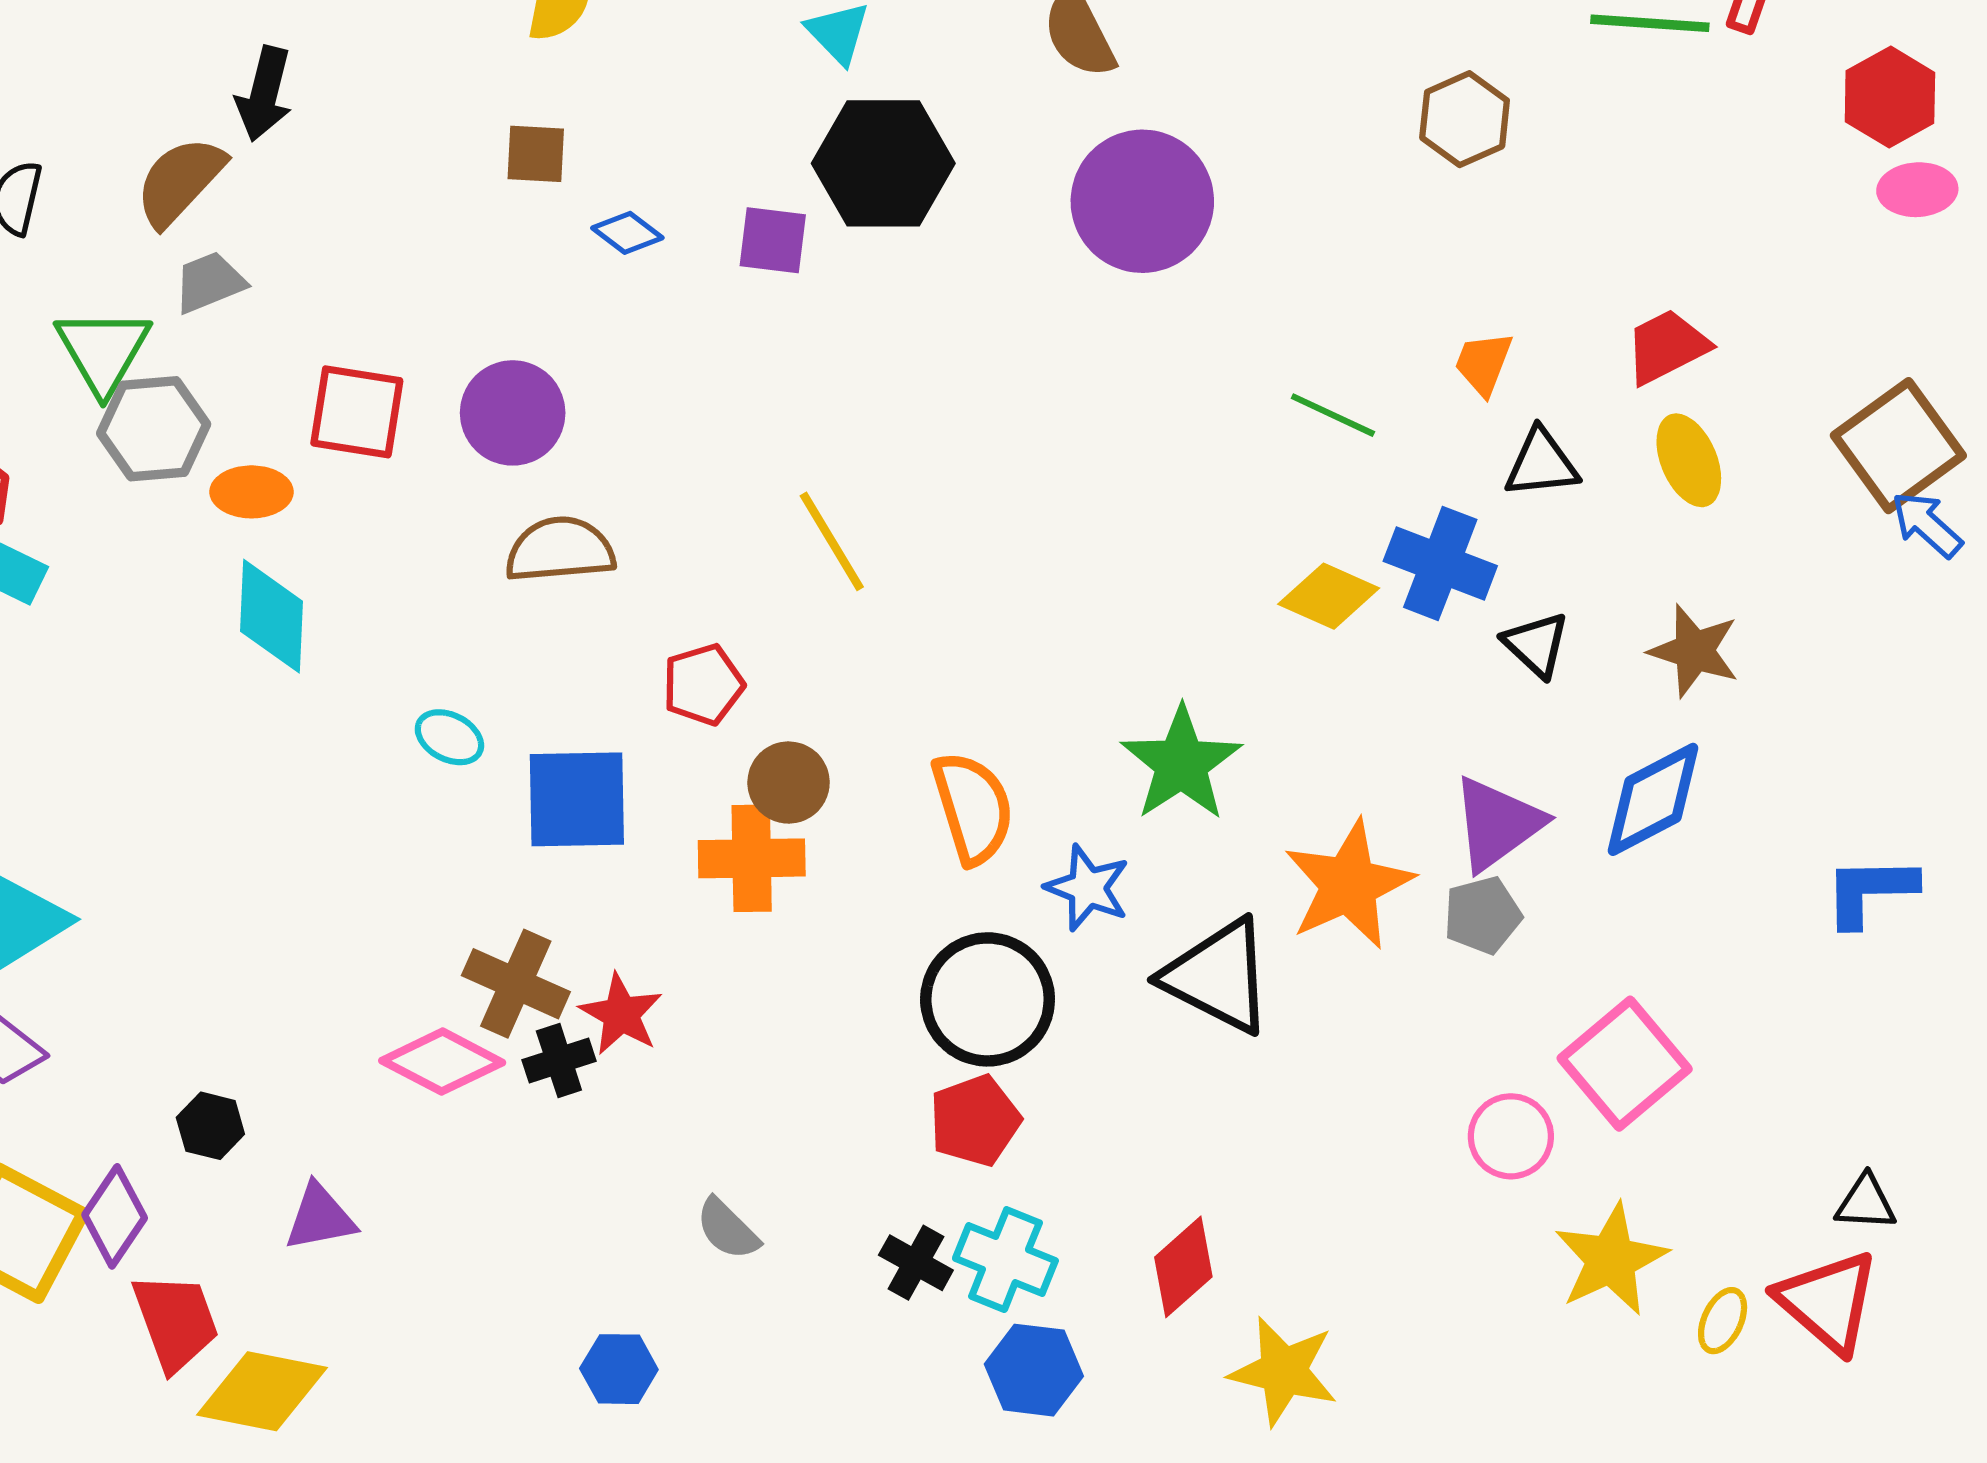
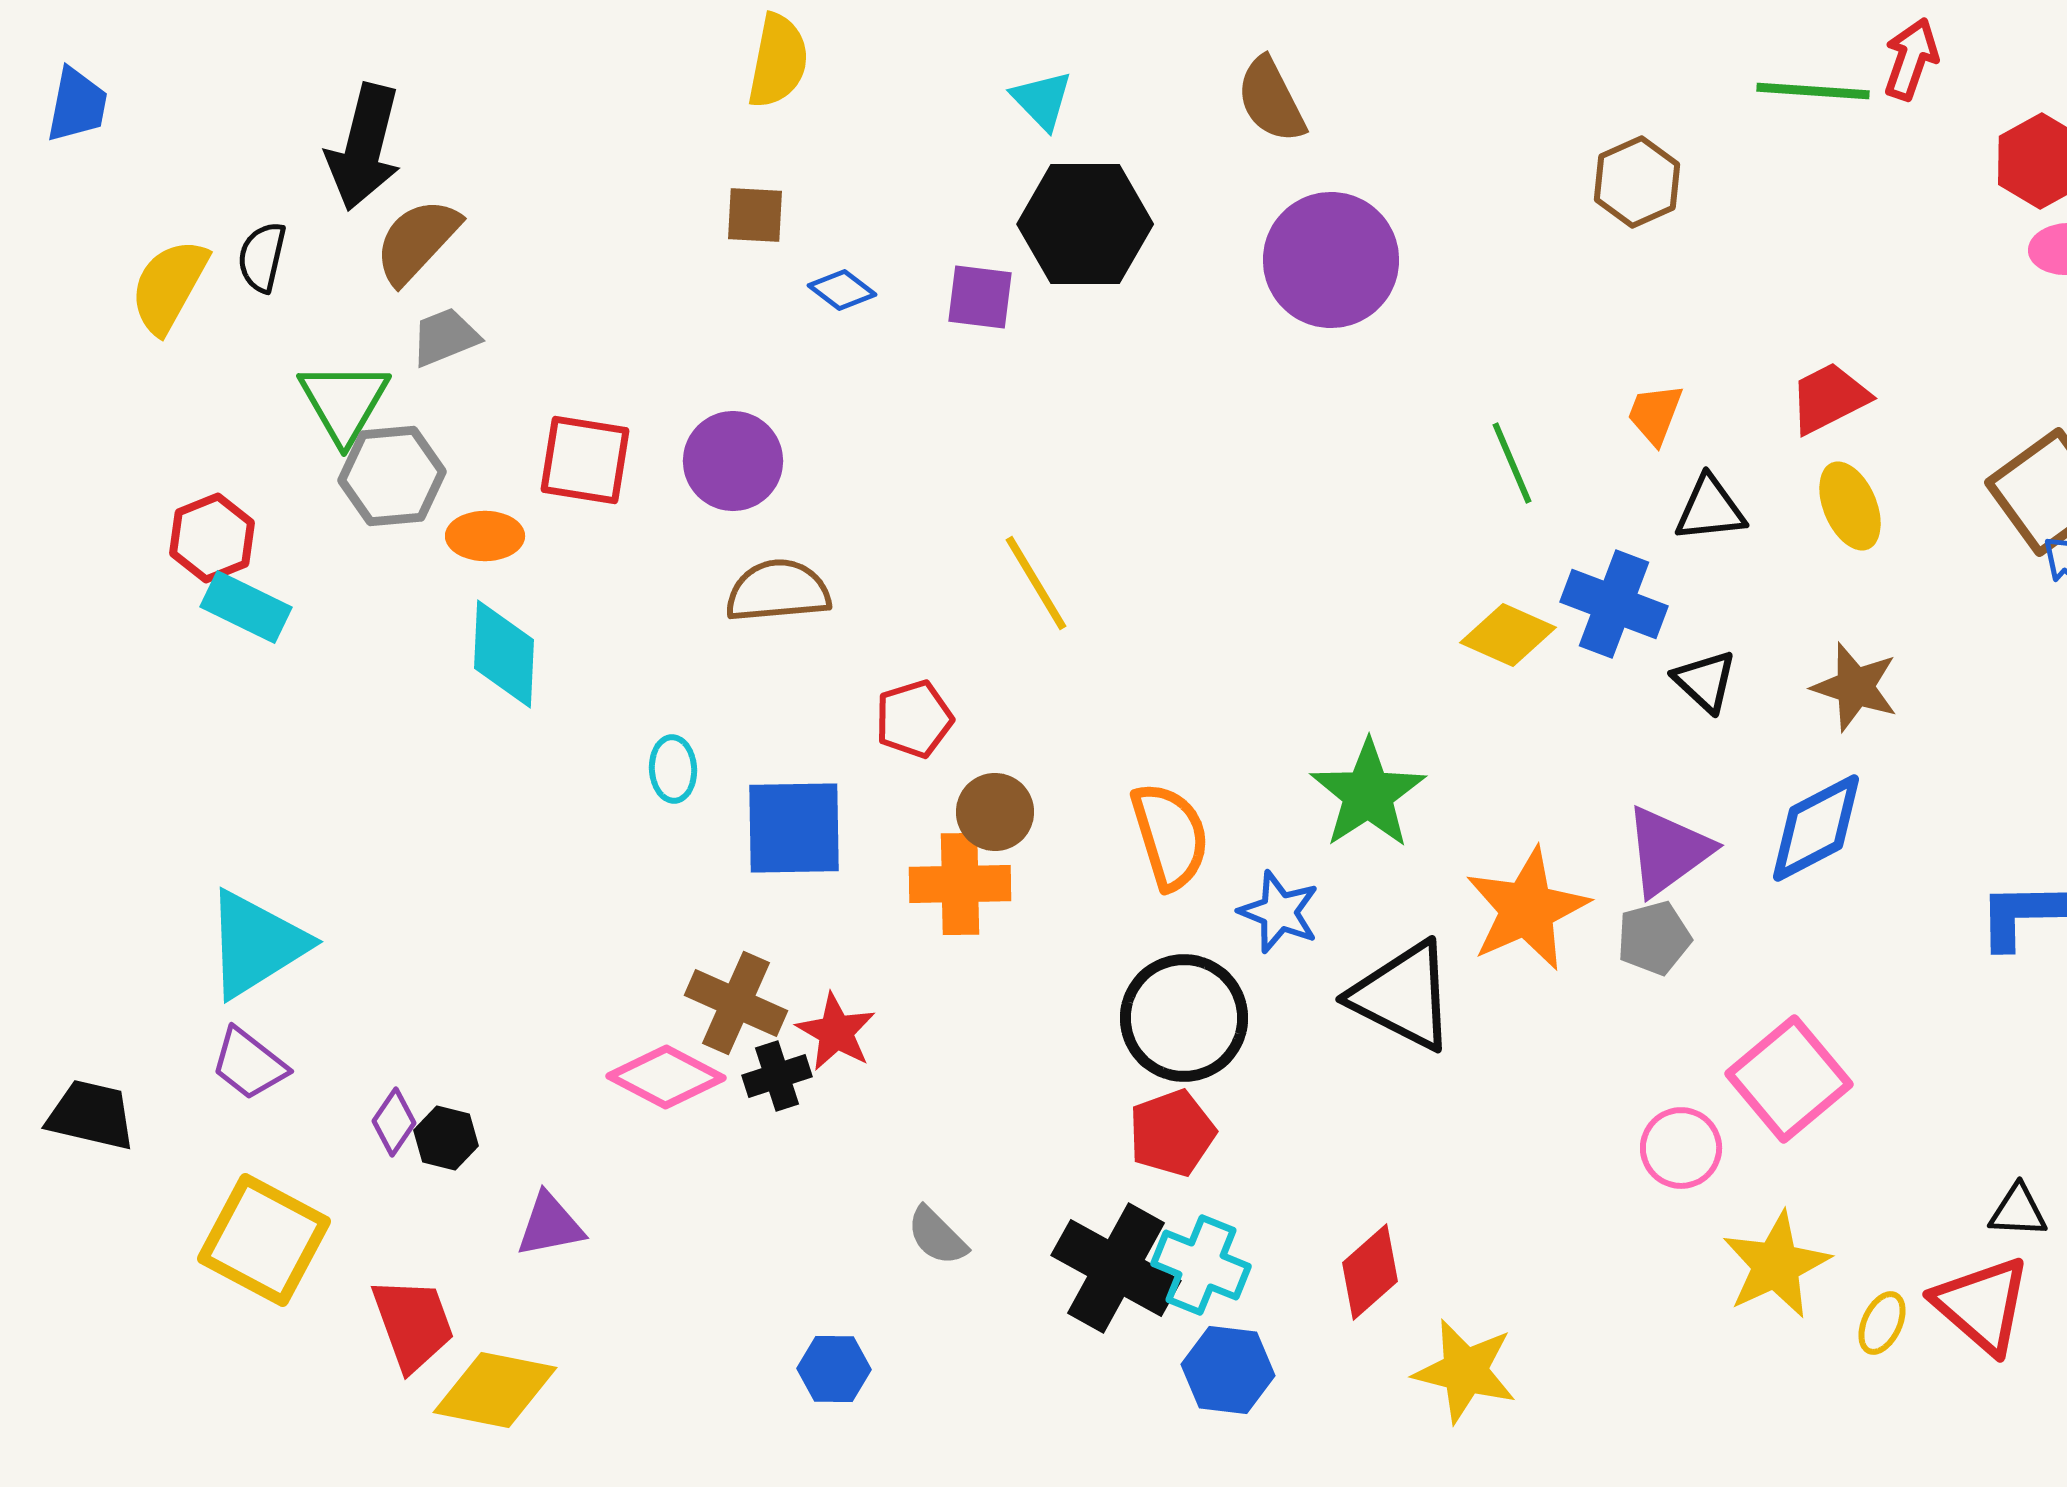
black arrow: (264, 94) -> (364, 147), moved, size x1.4
green line: (1333, 415) -> (1512, 463), turned 42
cyan ellipse: (449, 737) -> (673, 769), turned 60
purple diamond: (115, 1216) -> (394, 1122), moved, size x0.7
black cross: (916, 1263) -> (1116, 1268), size x1.8

